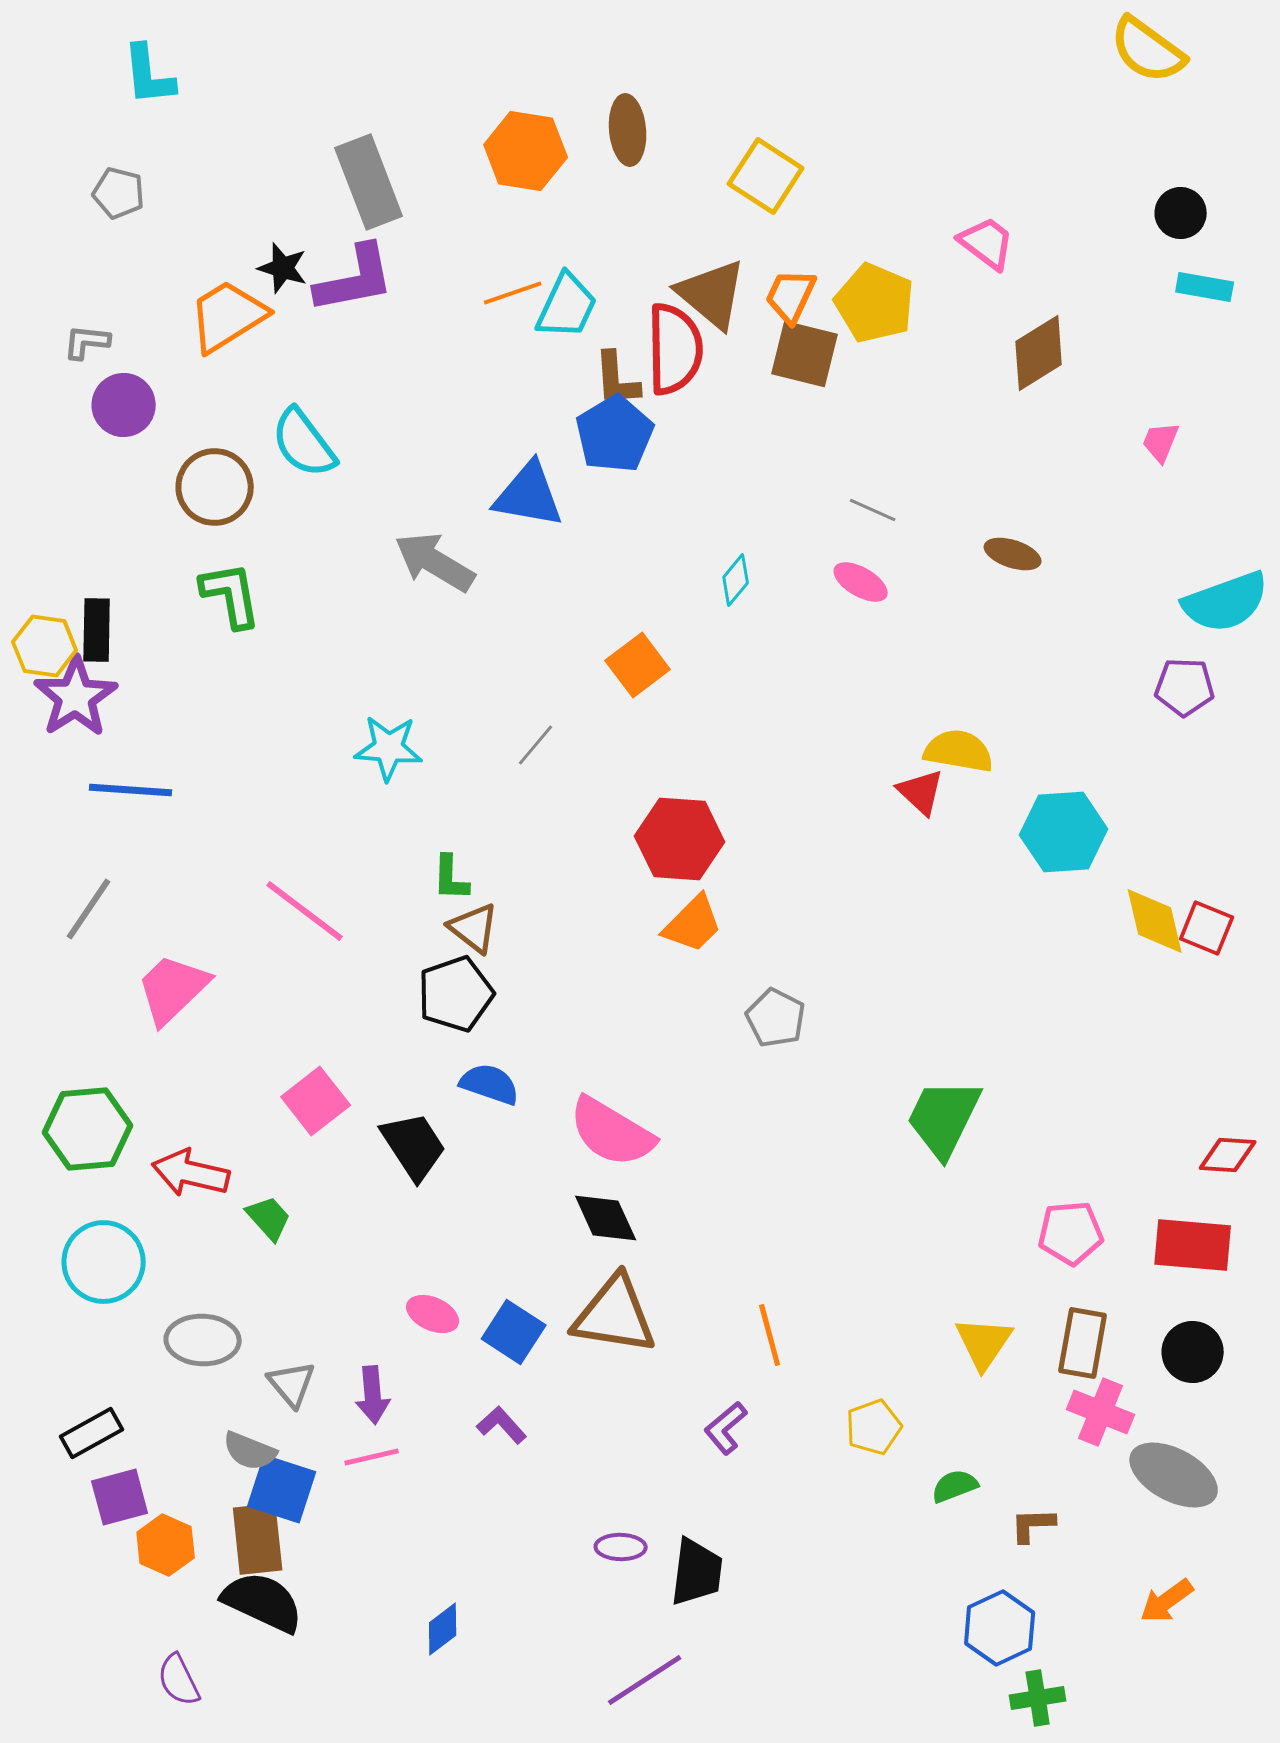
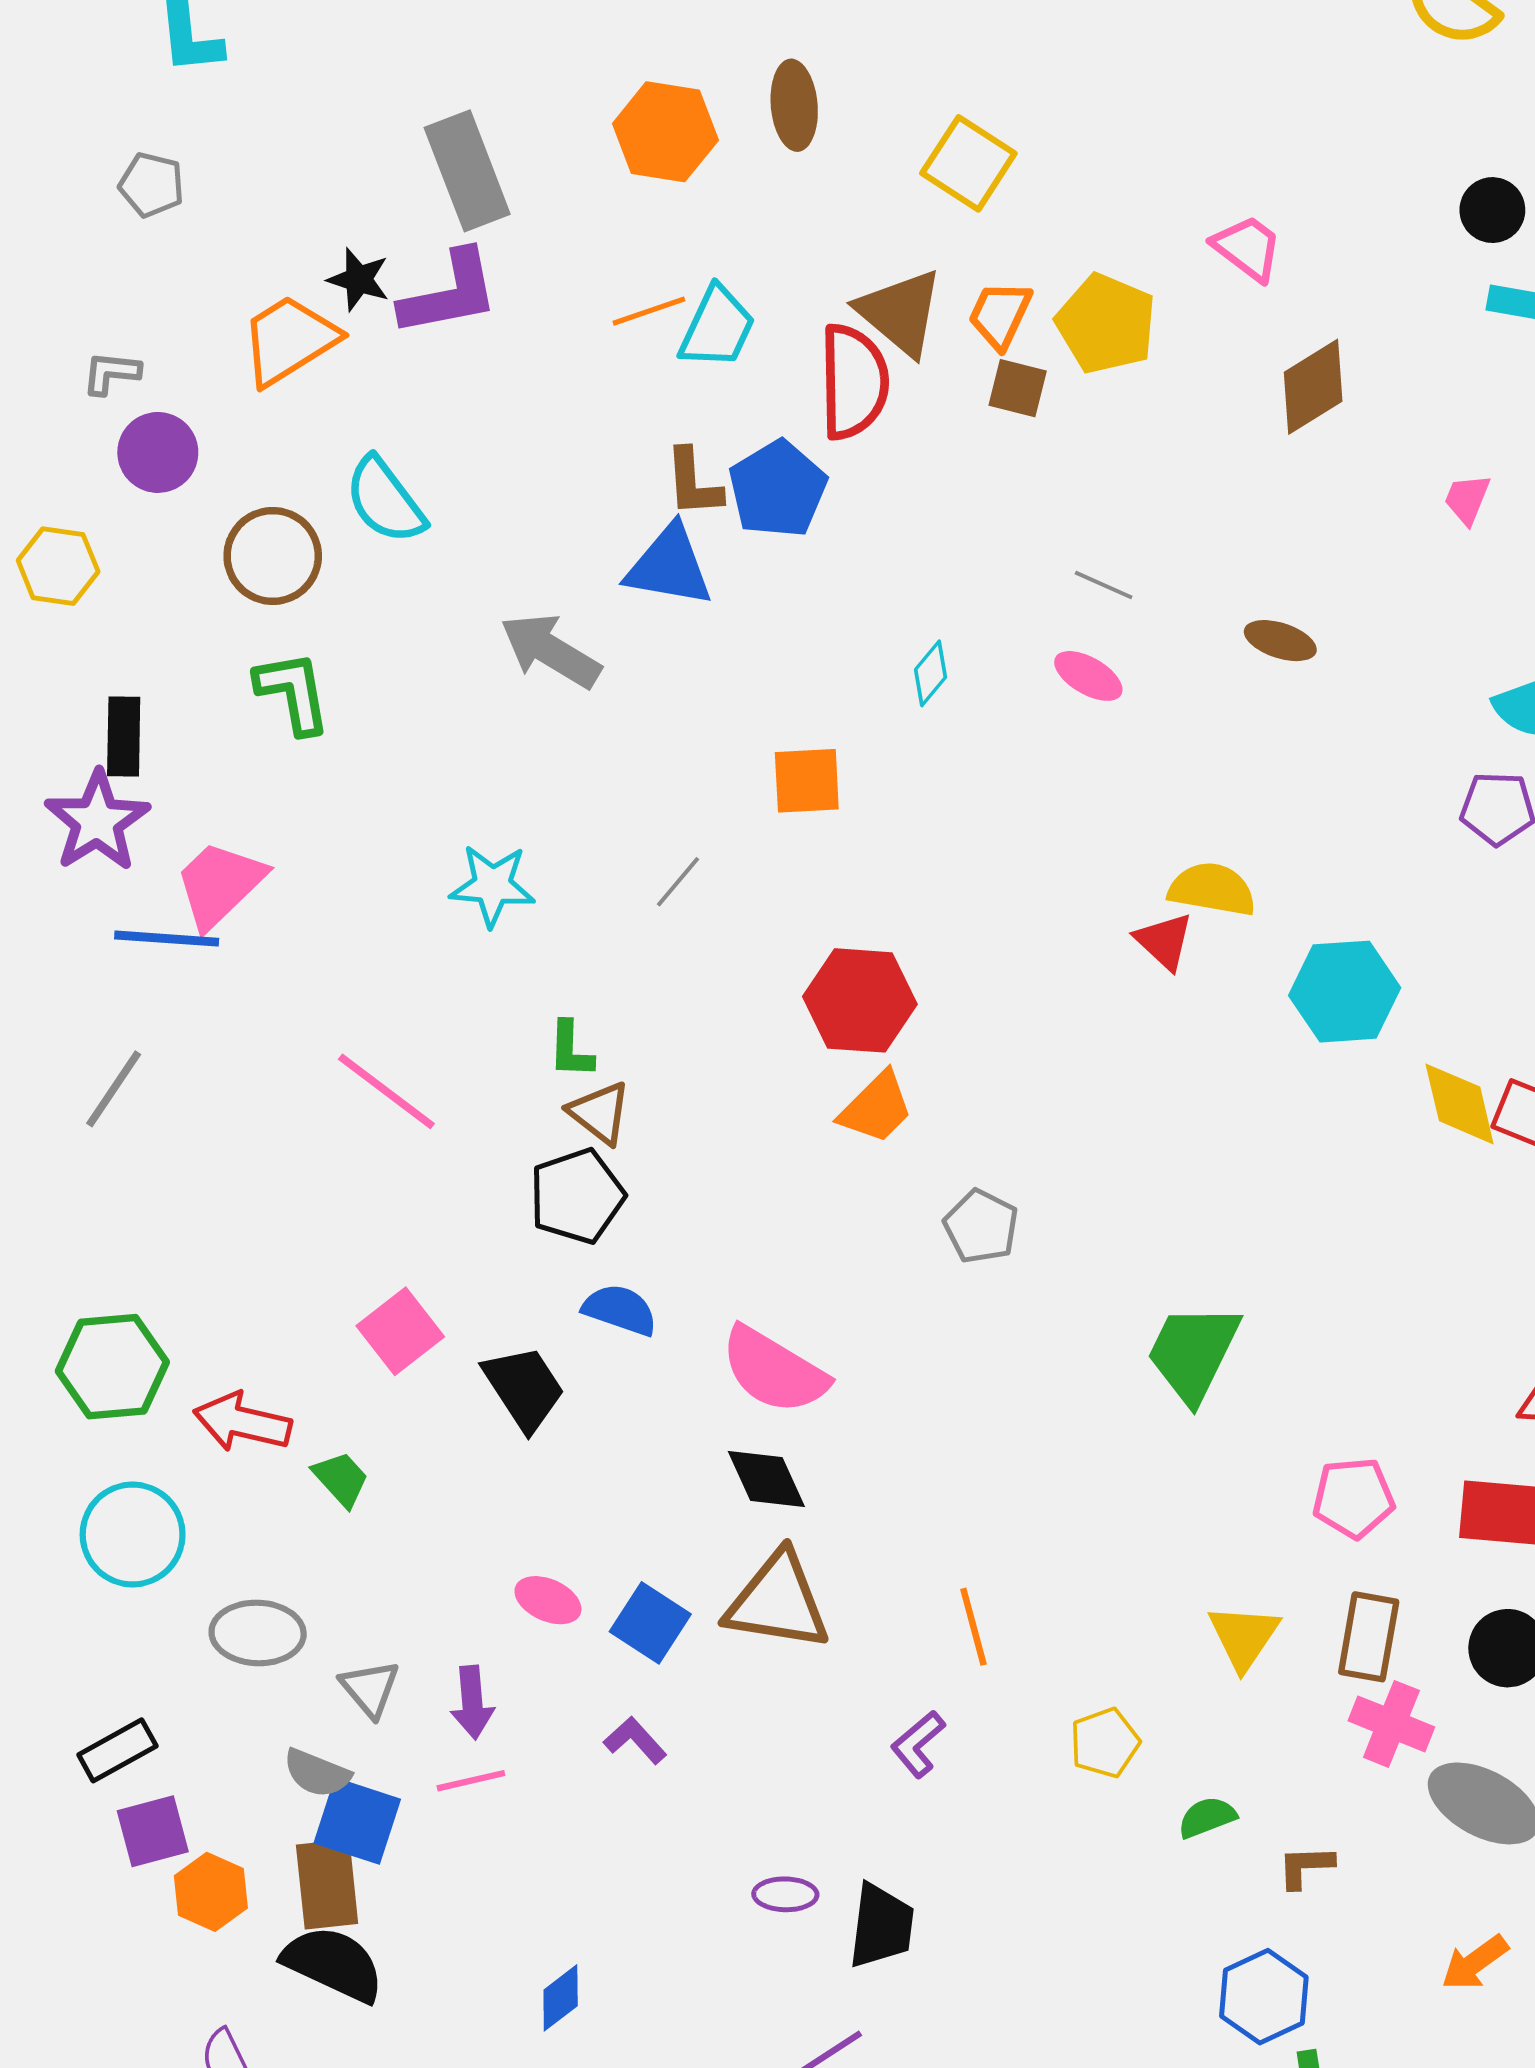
brown square: (805, 354) -> (1018, 388), size x0.7
brown L-shape: (617, 379) -> (693, 483), moved
yellow hexagon: (45, 646) -> (58, 566), moved
orange square: (638, 665) -> (807, 781), turned 34
pink trapezoid: (173, 989) -> (220, 884), moved

